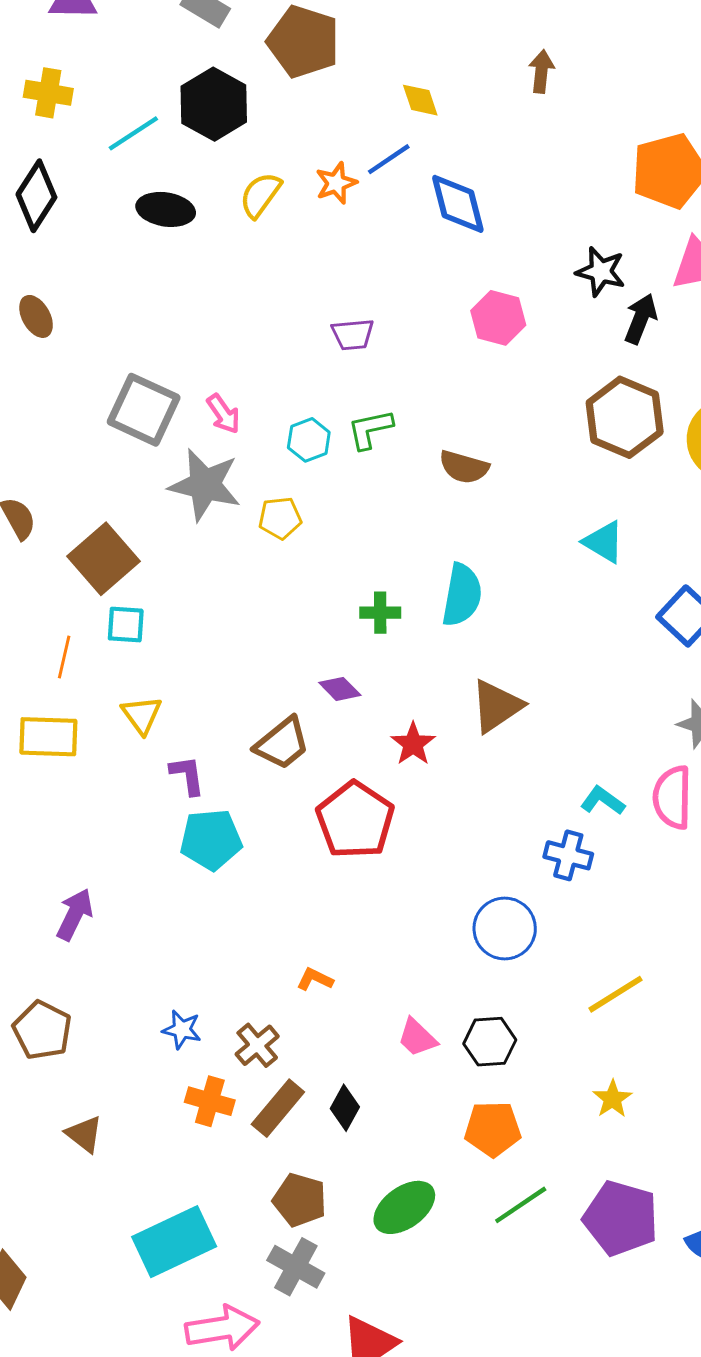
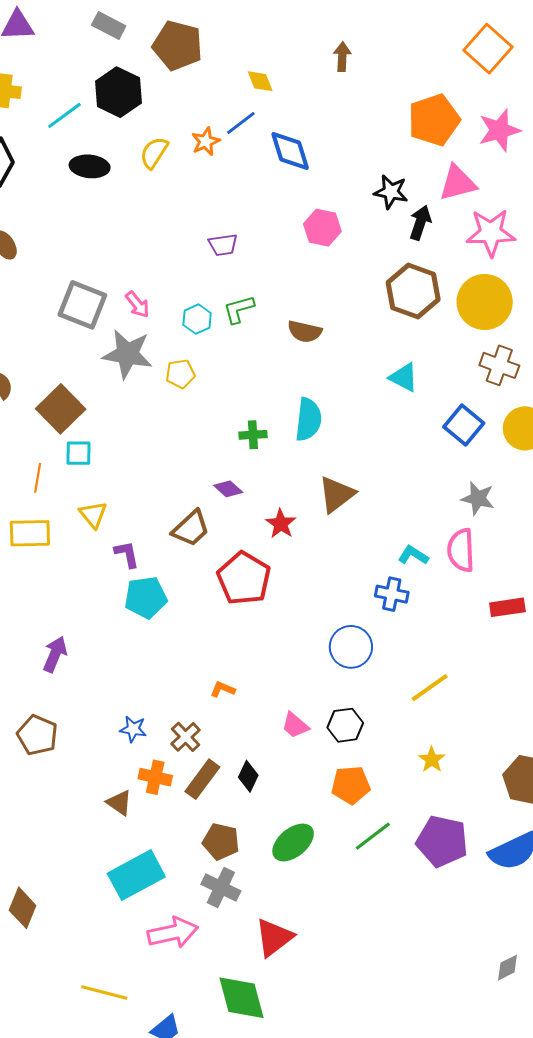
brown triangle: (84, 1134) -> (119, 803), moved

